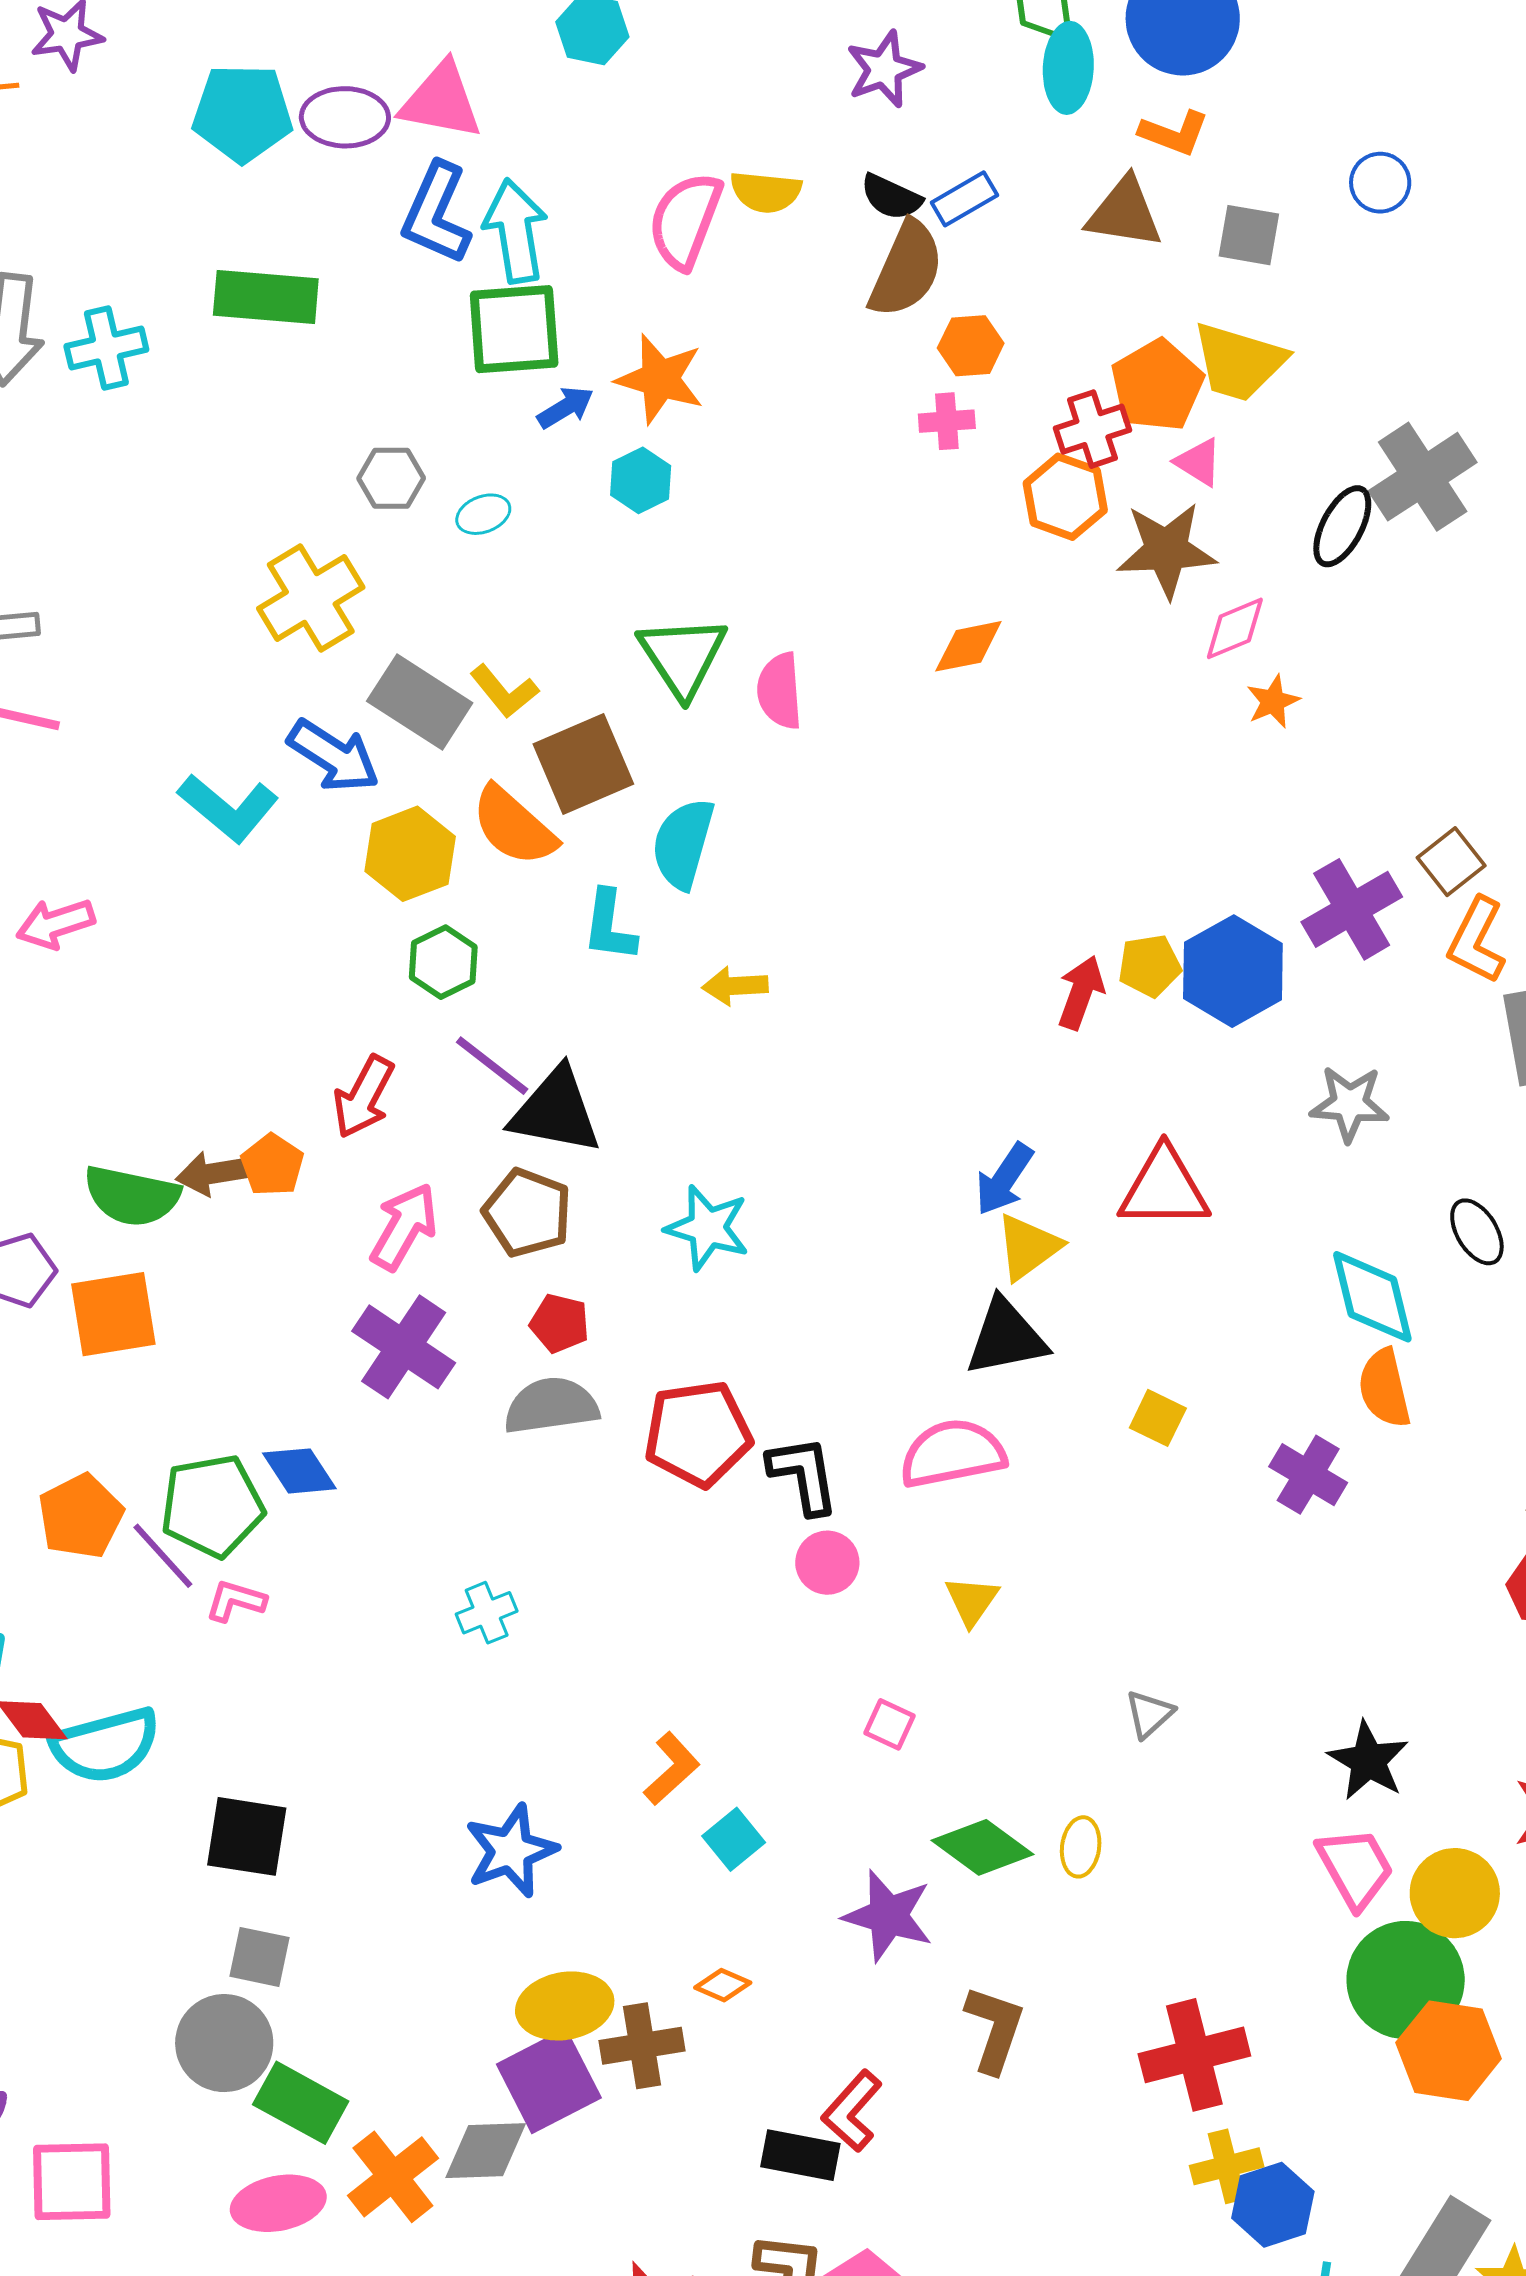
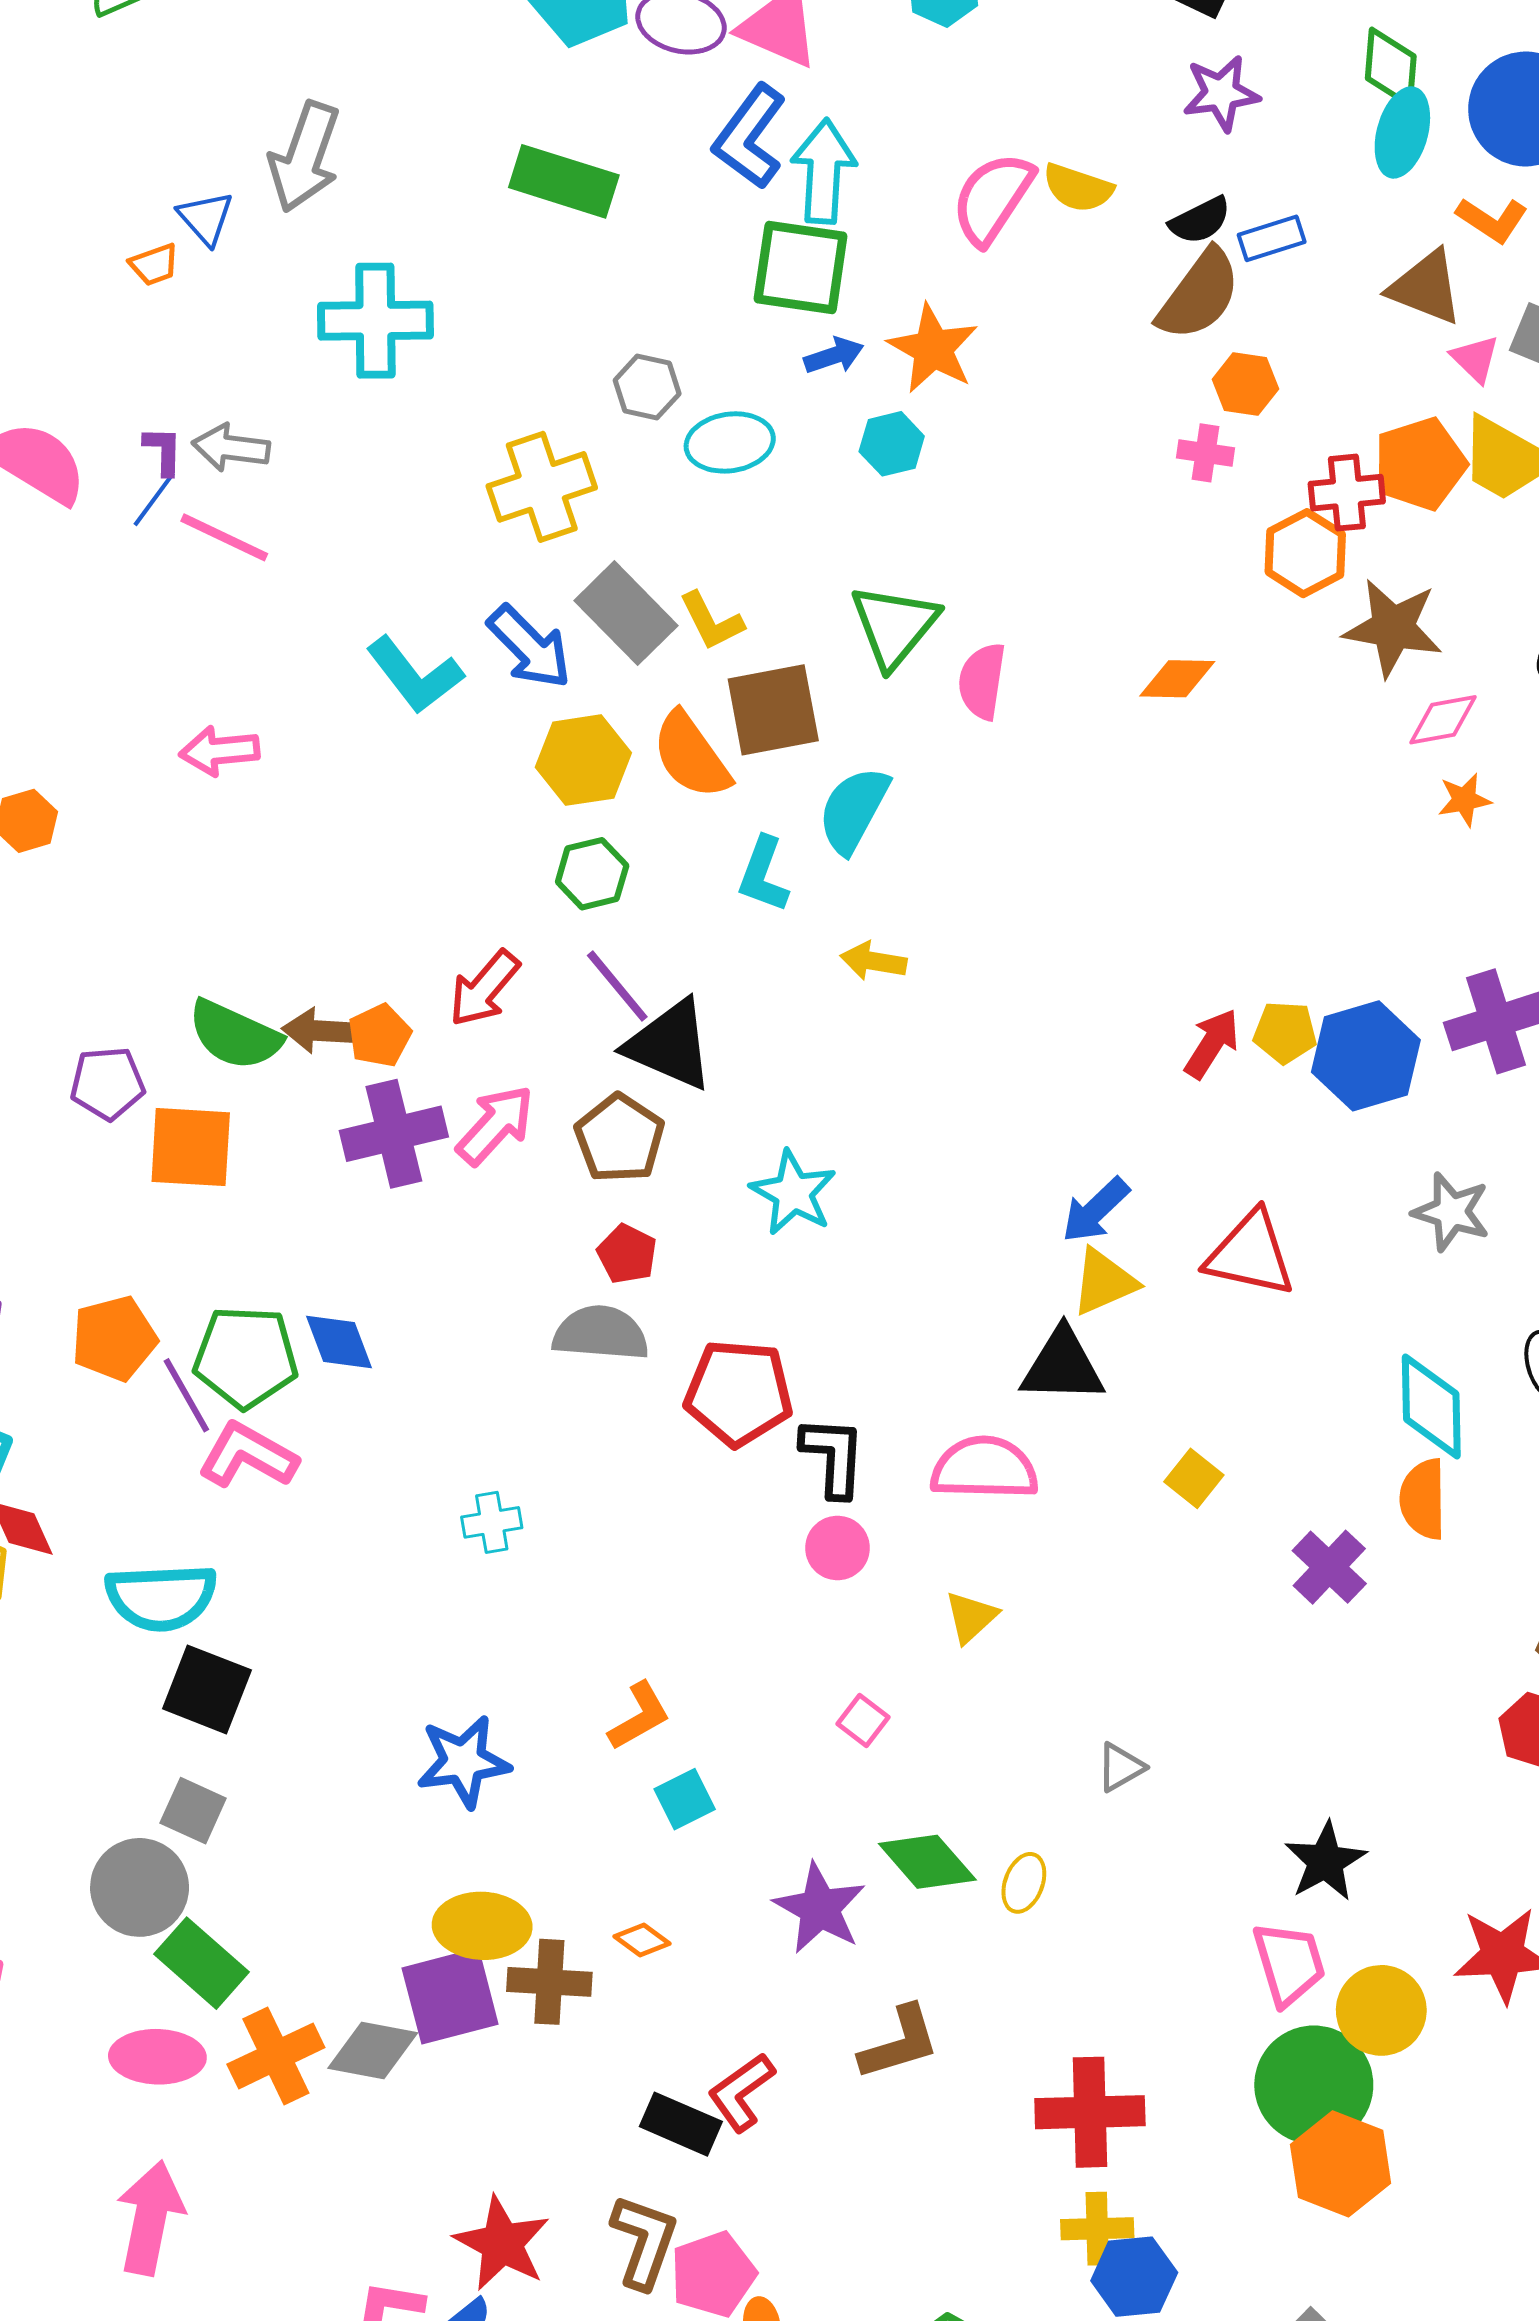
black semicircle: (891, 197) -> (1200, 220), turned -64
cyan cross: (106, 348) -> (375, 321), moved, size x1.4
pink triangle: (1199, 462) -> (1475, 359), moved
cyan ellipse: (483, 514) -> (730, 442), size x1.6
purple cross: (404, 1347) -> (394, 1134), moved, turned 30
pink L-shape: (236, 1601) -> (248, 1455), size x1.6
cyan semicircle: (105, 1745) -> (161, 1597), moved
brown L-shape: (995, 2029) -> (899, 2043), turned 42

